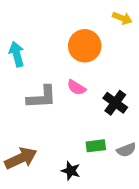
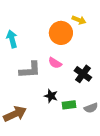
yellow arrow: (122, 18) -> (79, 20), moved
black star: (71, 171) -> (51, 96), moved

